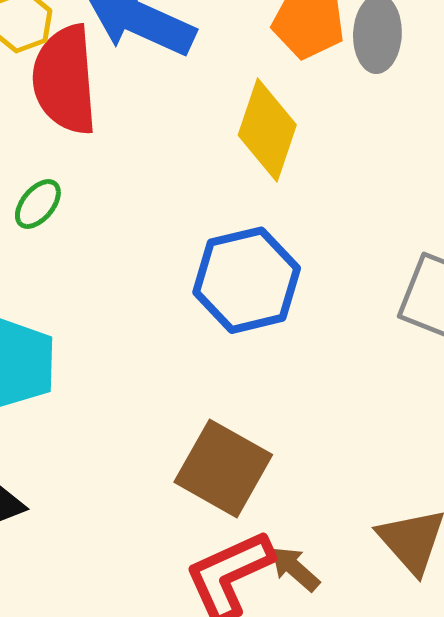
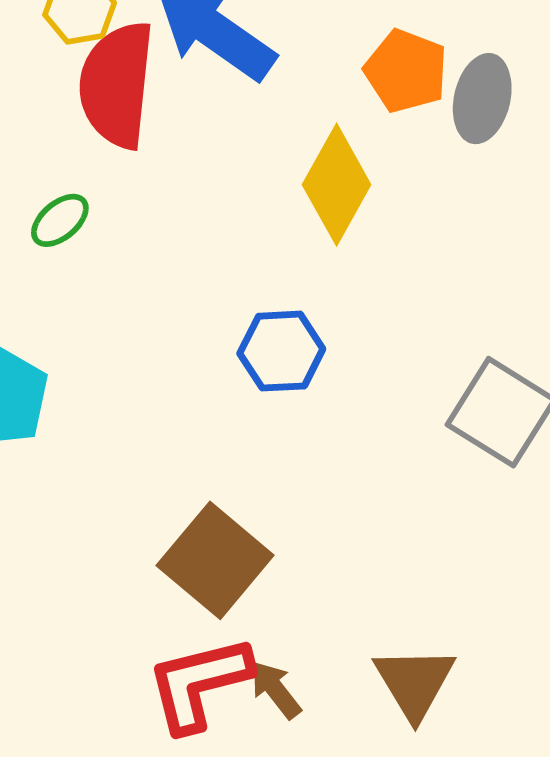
blue hexagon: (247, 280) -> (281, 351), size x0.7

